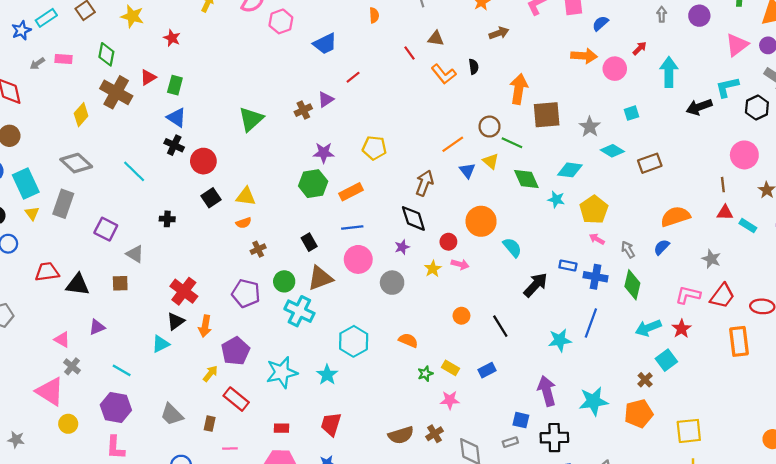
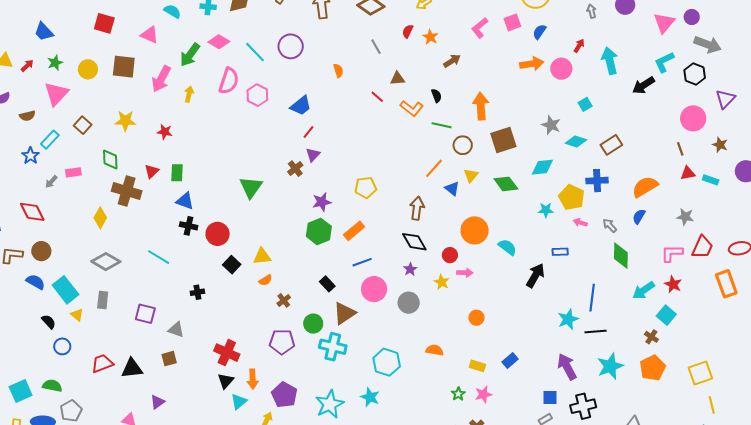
red line: (353, 77) -> (309, 132), moved
brown square: (547, 115) -> (503, 140), moved
green line: (512, 143) -> (442, 125), moved
yellow triangle: (491, 161) -> (471, 176), turned 42
cyan star: (556, 199) -> (546, 210), moved
gray rectangle: (63, 204) -> (103, 300), size x0.7
blue cross: (596, 277) -> (597, 181), moved
black line: (500, 326) -> (596, 332), moved, turned -50
cyan triangle: (161, 344) -> (239, 402), moved
green star: (425, 374) -> (458, 394), moved

